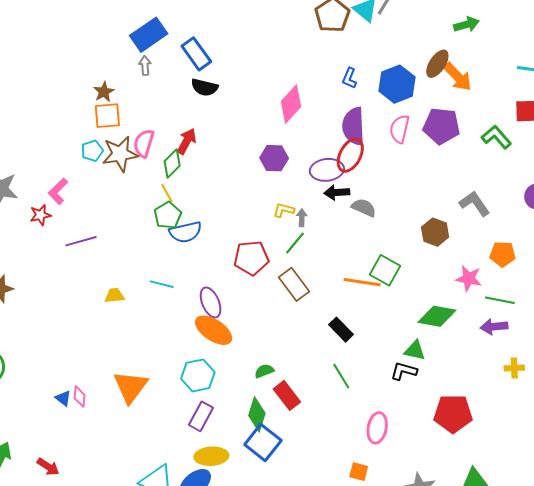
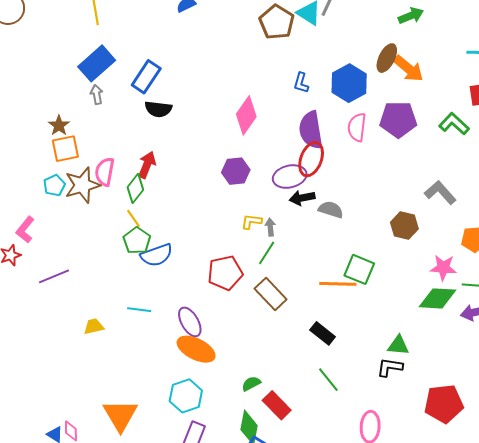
blue rectangle: (196, 54) -> (146, 77), turned 76
green diamond: (437, 316) -> (438, 298), moved

